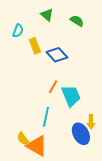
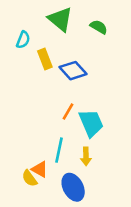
green triangle: (47, 15) -> (60, 19), size x1.5
yellow arrow: (91, 122) -> (86, 156), moved
blue ellipse: (81, 134) -> (73, 187), moved
orange triangle: (37, 146) -> (40, 169), moved, size x0.6

